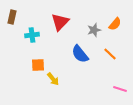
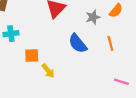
cyan cross: (32, 35) -> (11, 34), moved
orange line: (110, 54) -> (110, 43), turned 32

